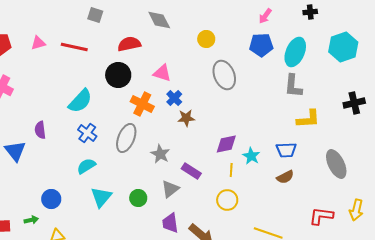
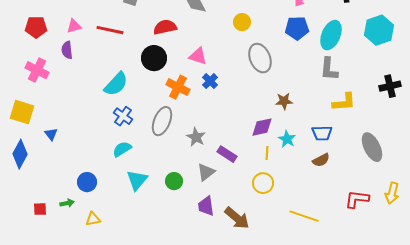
brown star: (186, 118) -> (284, 101), moved
purple semicircle: (40, 130) -> (67, 50), moved
blue triangle: (15, 151) -> (51, 134), size x0.6

